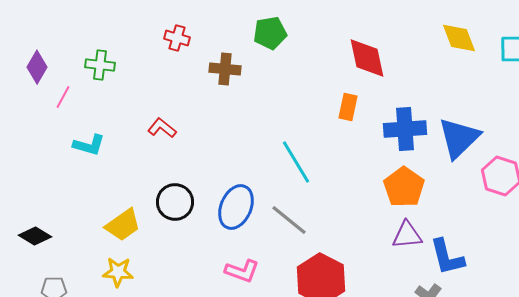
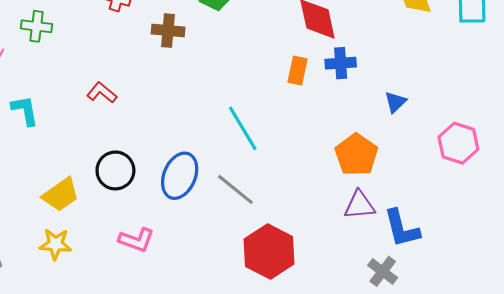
blue cross: (405, 129) -> (341, 63), moved, size x0.7
blue triangle: (459, 138) -> (395, 102), moved, size x0.5
cyan L-shape: (89, 145) -> (25, 110), turned -116
pink L-shape: (242, 271) -> (136, 240), moved

